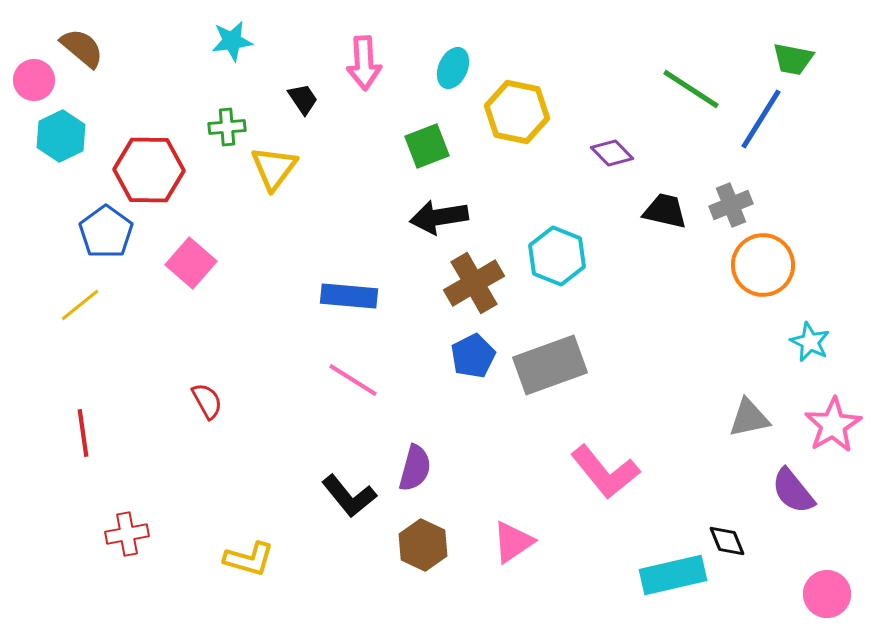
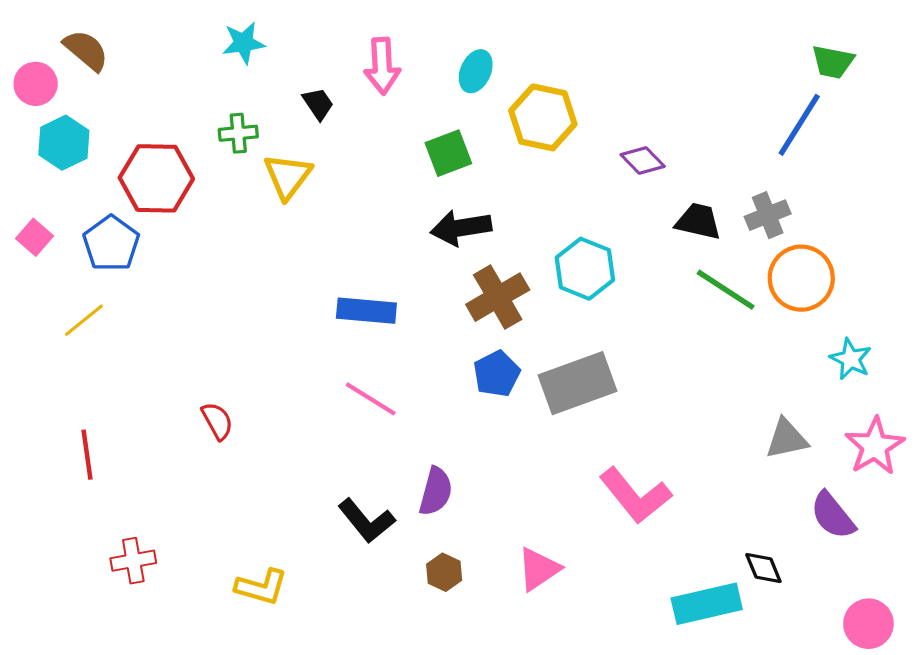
green line: (691, 89) -> (726, 290), moved
pink square: (191, 263) -> (35, 237), moved, size x0.7
brown hexagon: (423, 545) -> (444, 572), size x0.7

